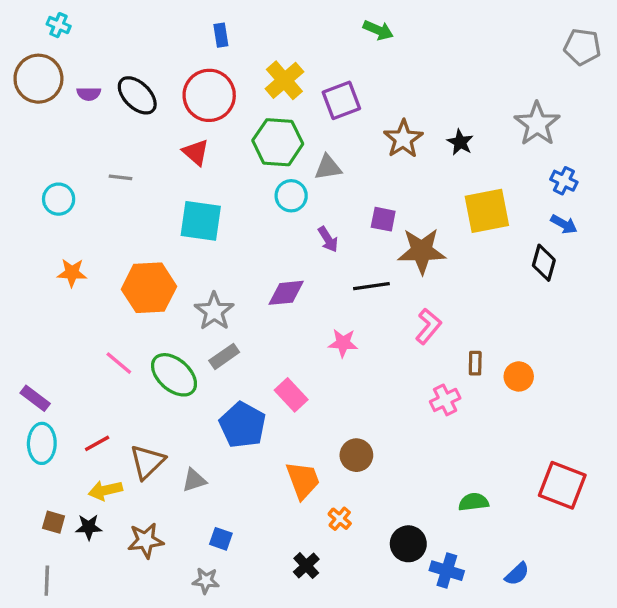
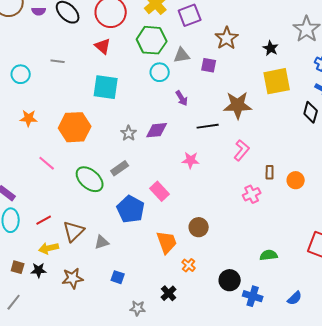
black star: (460, 142) -> (271, 48), moved
purple square: (383, 219) -> (209, 65), moved
gray star: (214, 311) -> (129, 133), moved, size x0.7
pink line: (119, 363) -> (47, 163), moved
gray line: (47, 581) -> (14, 302), turned 36
gray star: (206, 581) -> (138, 308), moved

